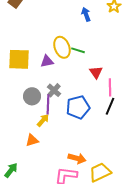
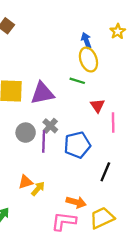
yellow ellipse: (62, 47) -> (88, 60), moved
purple triangle: (47, 61) -> (42, 93), size x1.6
black line: (110, 106) -> (105, 172), moved
yellow arrow: (43, 120) -> (38, 189), moved

